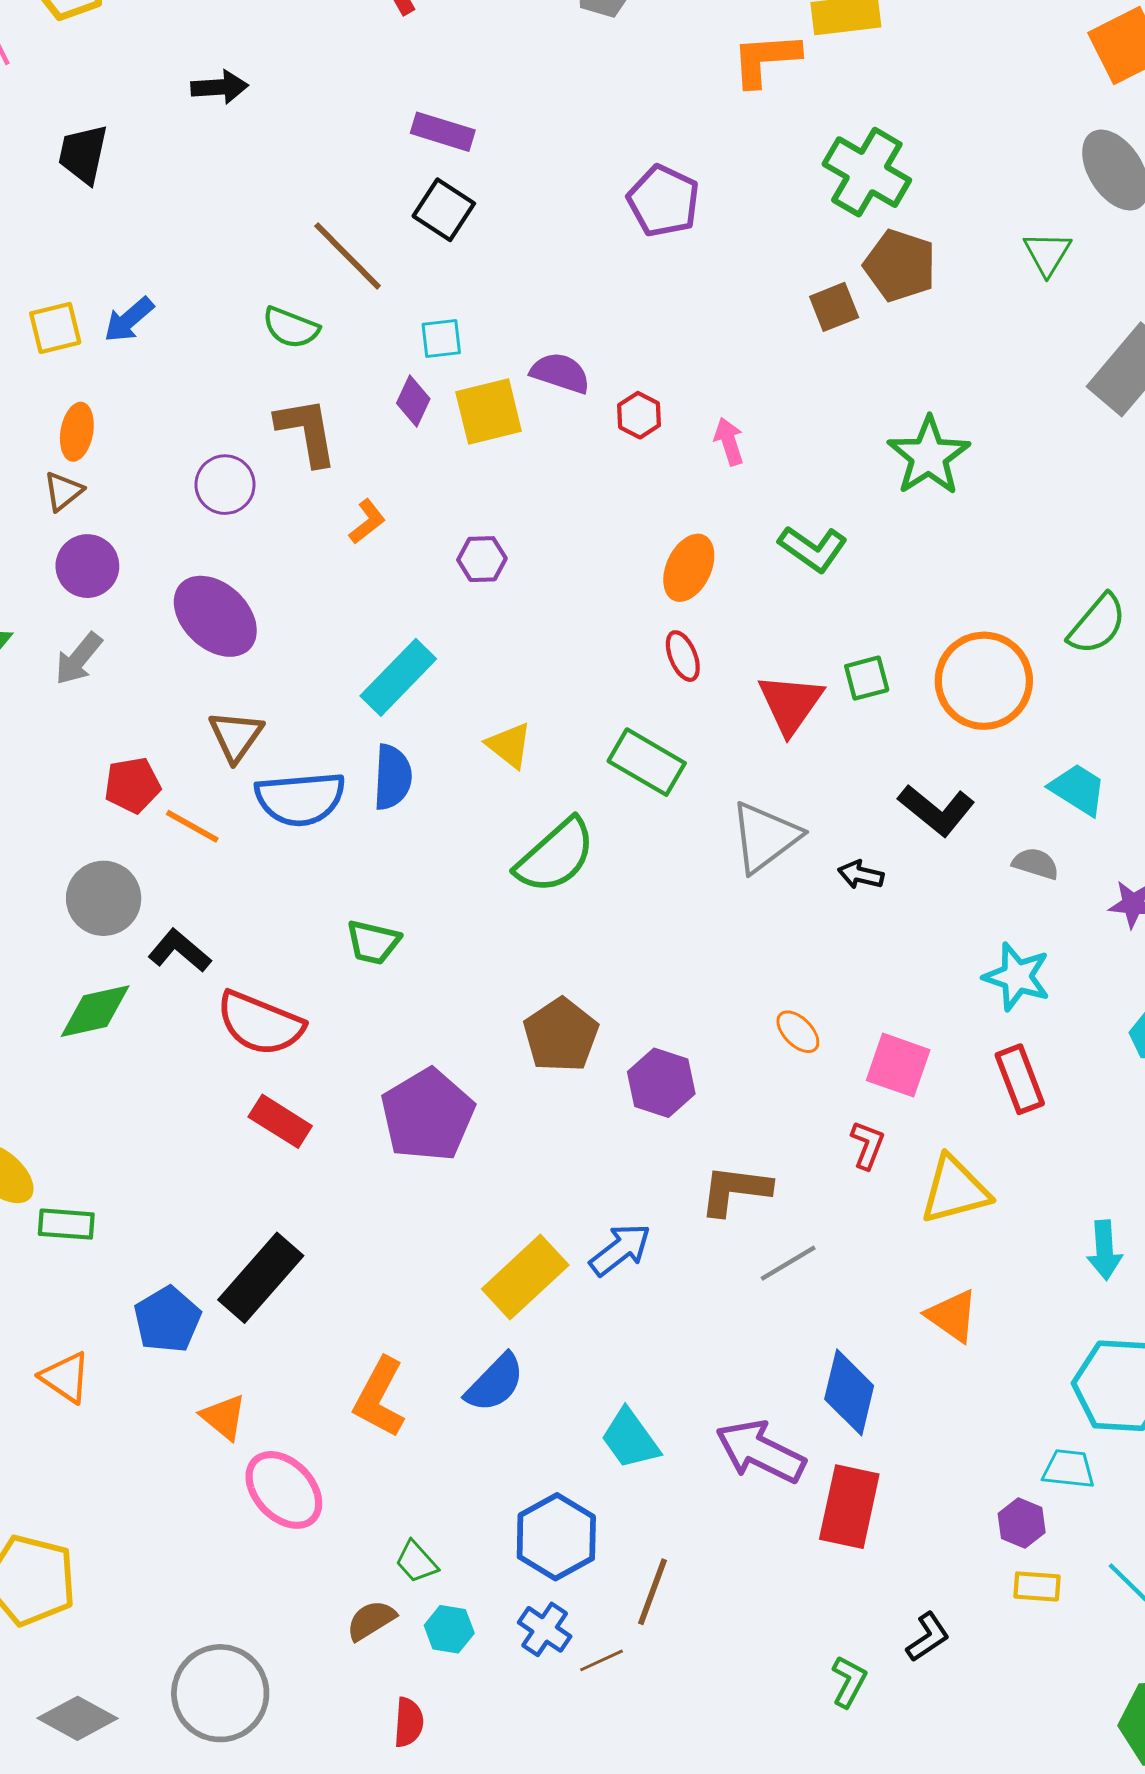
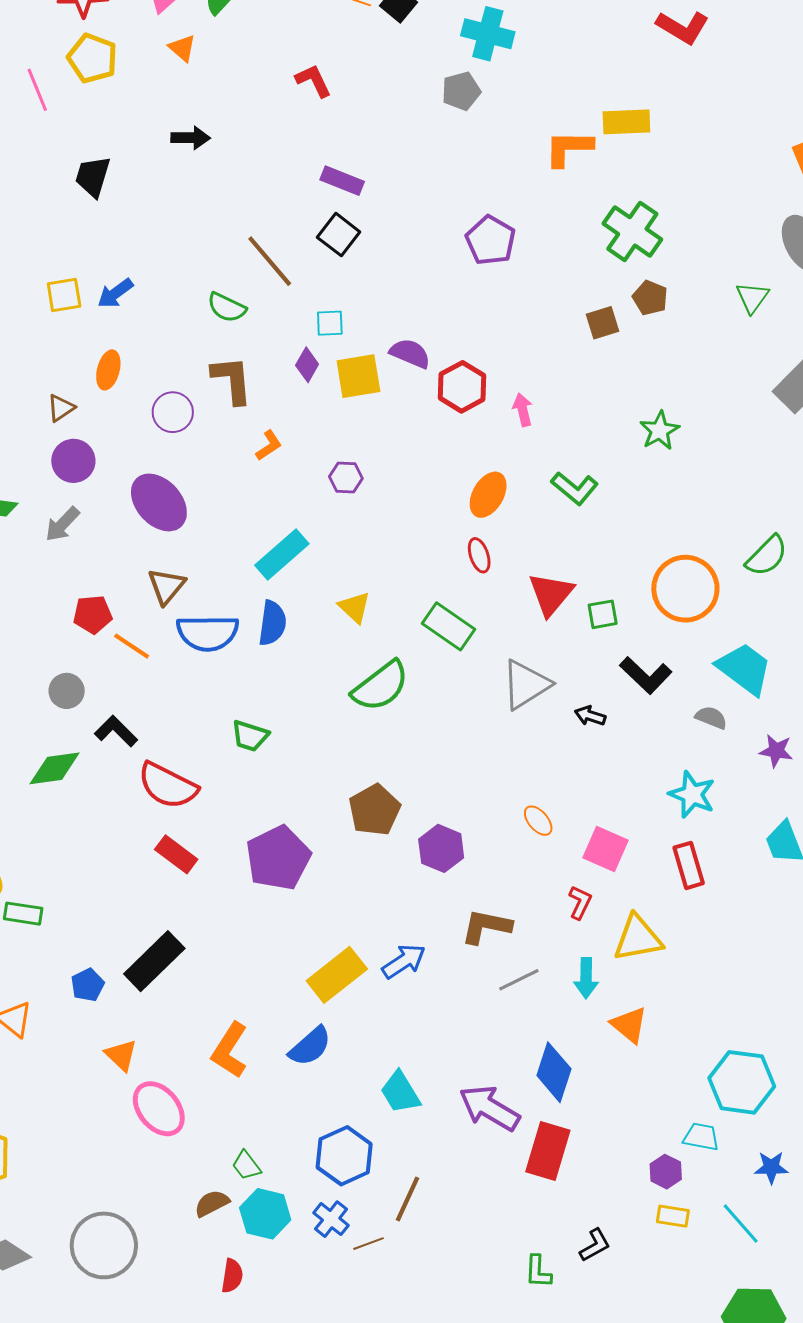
brown pentagon: (900, 266) -> (650, 298), size x0.7
red hexagon: (639, 415) -> (462, 387), size x1.6
orange ellipse: (77, 432) -> (108, 370), moved
green star: (929, 456) -> (660, 431), size x0.7
green square: (867, 678) -> (603, 614), moved
cyan trapezoid: (1078, 789) -> (744, 669), size x1.4
gray circle: (104, 898) -> (67, 691), size x0.7
cyan arrow: (1105, 1250) -> (586, 978), moved
blue pentagon: (167, 1320) -> (88, 985), size x0.7
cyan hexagon: (449, 1629) -> (265, 1214), size x1.5
green L-shape: (849, 1682) -> (538, 1272), turned 150

